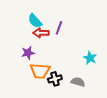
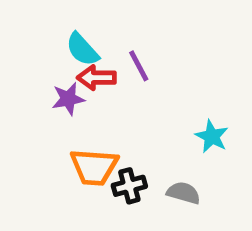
purple line: (59, 28) -> (139, 66), turned -48
purple star: (28, 53) -> (68, 99), moved

